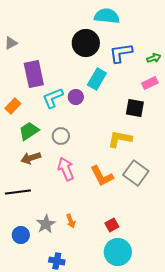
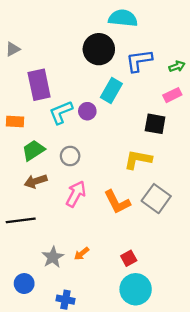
orange rectangle: (13, 106) -> (15, 122), turned 49
pink arrow: (66, 169) -> (76, 194), turned 50
orange arrow: (71, 221) -> (82, 254), turned 72
blue circle: (21, 235) -> (24, 284), moved

